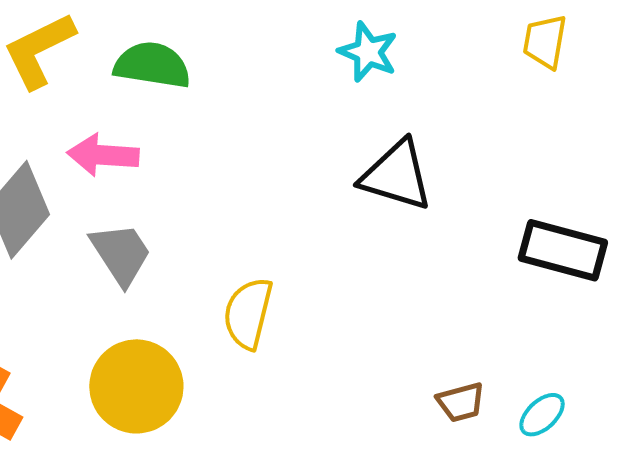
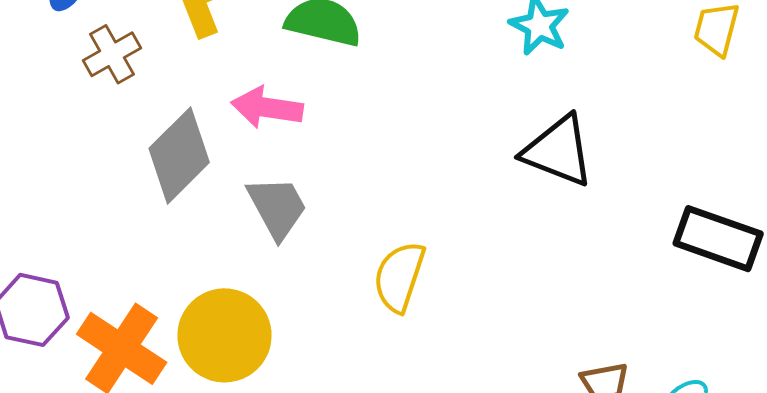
yellow circle: (136, 386) -> (224, 335), moved

